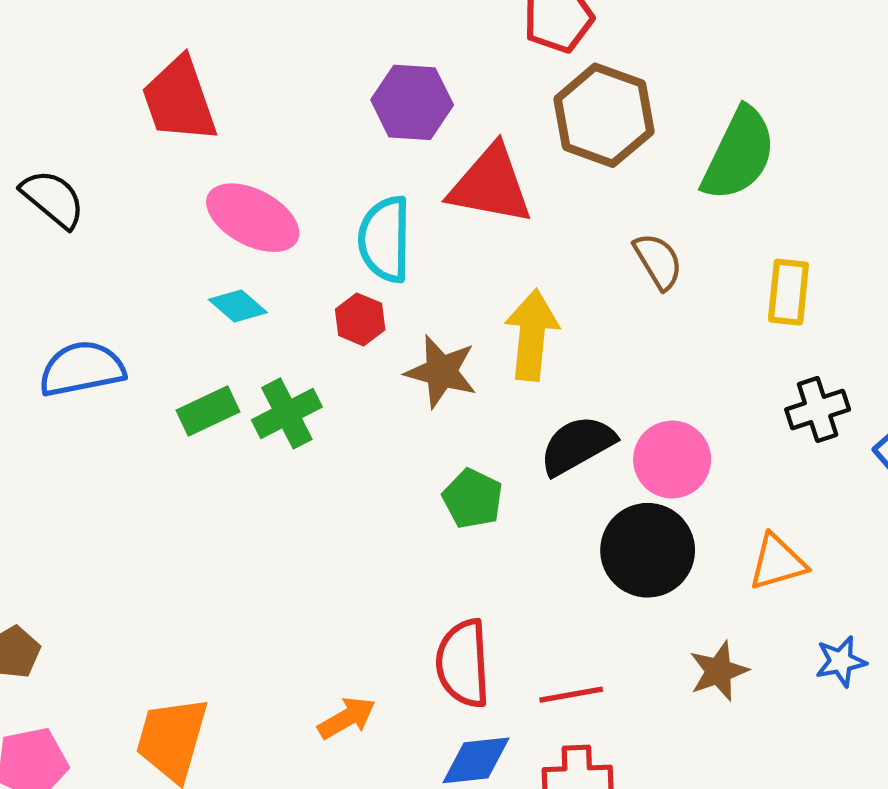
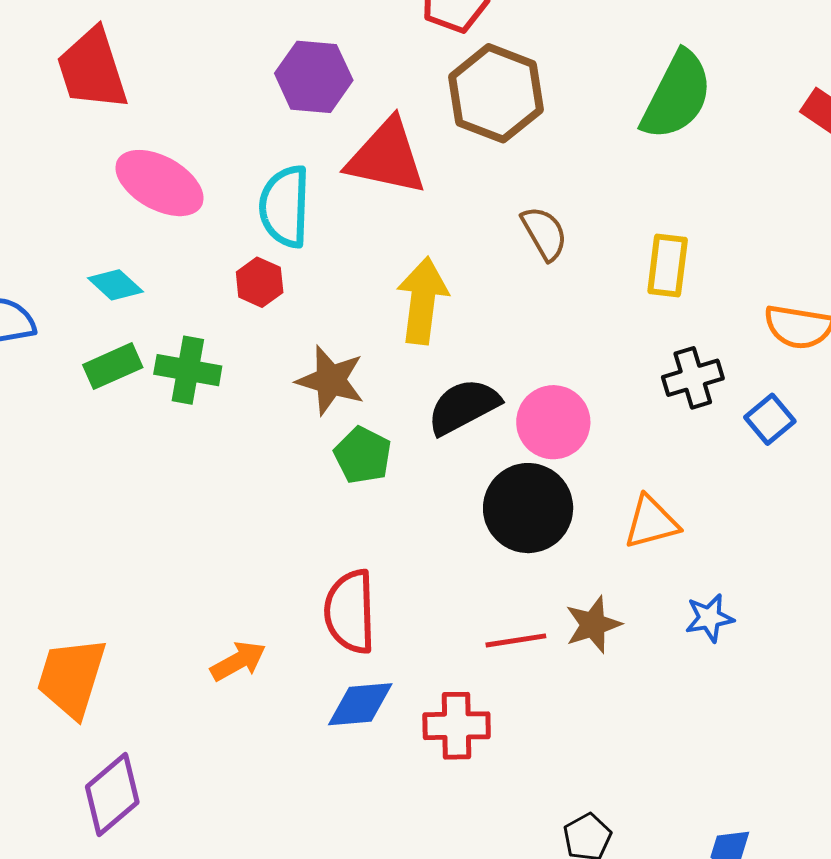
green semicircle: (739, 154) -> (677, 95), moved
cyan diamond: (238, 306) -> (115, 285), moved
brown star: (441, 372) -> (331, 380), moved
green cross: (287, 413) -> (188, 370), turned 36
red line: (571, 695) -> (516, 640), moved

